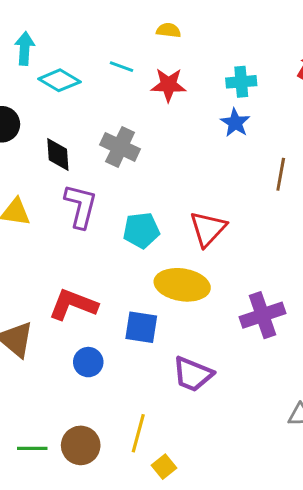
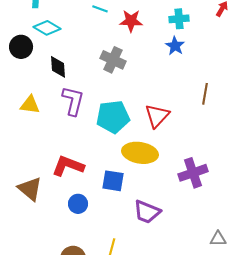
cyan diamond: (59, 80) -> (47, 28), moved
gray cross: (120, 147) -> (113, 60), moved
brown line: (281, 174) -> (205, 94), moved
cyan pentagon: (141, 230) -> (113, 117), size x1.4

